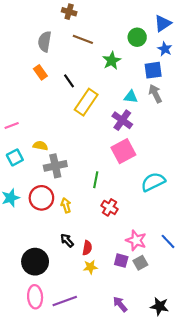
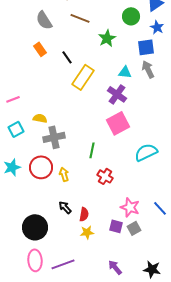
gray semicircle: (45, 41) -> (44, 20), turned -42

